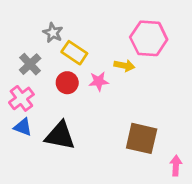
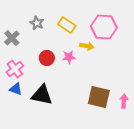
yellow rectangle: (74, 53) -> (67, 25), moved
gray cross: (30, 64) -> (12, 38), moved
pink arrow: (176, 166) -> (124, 101), moved

